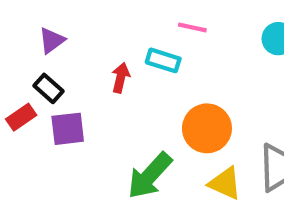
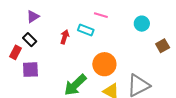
red rectangle: (21, 117) -> (16, 52), turned -32
purple square: (68, 129) -> (30, 70), moved

